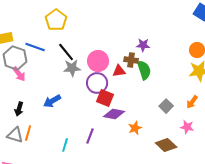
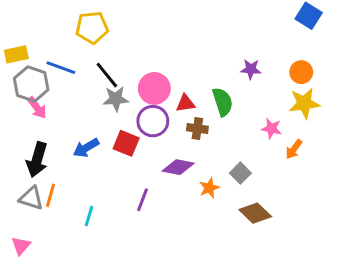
yellow pentagon: (56, 20) -> (92, 28), turned 30
purple star: (143, 45) -> (251, 69), moved
brown cross: (131, 60) -> (197, 128), moved
red square: (105, 98) -> (126, 143), moved
gray square: (166, 106) -> (240, 173), moved
black arrow: (19, 109) -> (37, 160), size x1.6
pink star: (187, 127) -> (272, 128), moved
cyan line: (65, 145) -> (89, 216), moved

